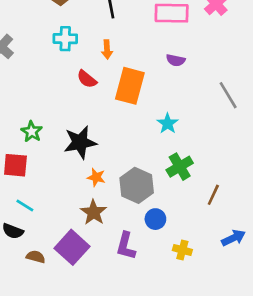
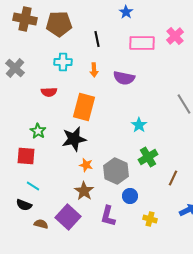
purple semicircle: (176, 60) -> (124, 78), moved, size x1.5
red semicircle: (87, 79) -> (49, 92), moved, turned -42
orange rectangle: (130, 86) -> (84, 107), moved

